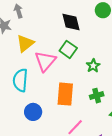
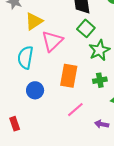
green square: (68, 49) -> (86, 28), moved
green star: (93, 66) -> (99, 50), size x1.5

